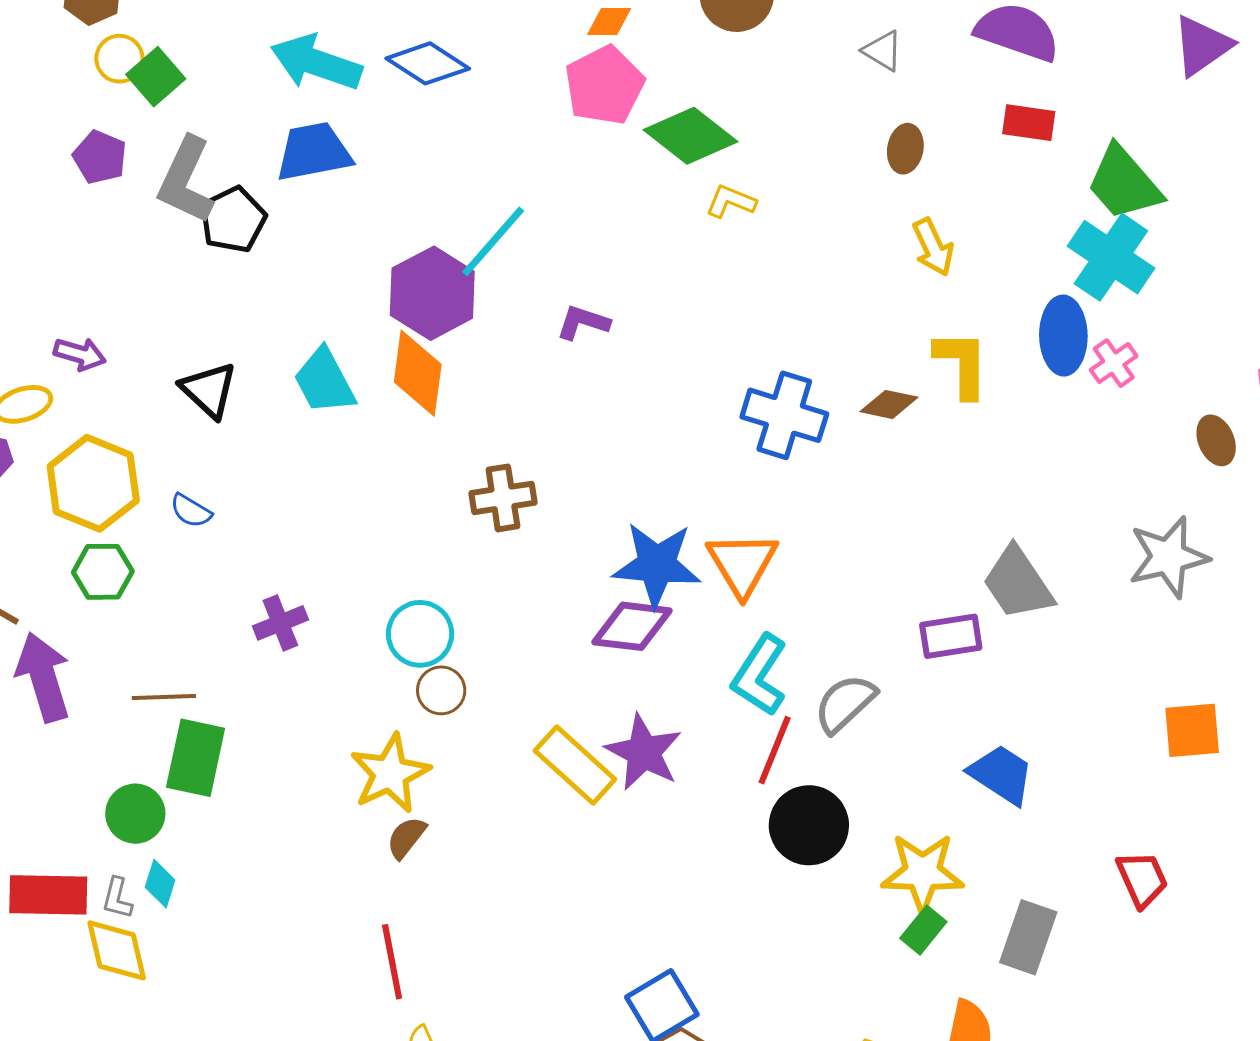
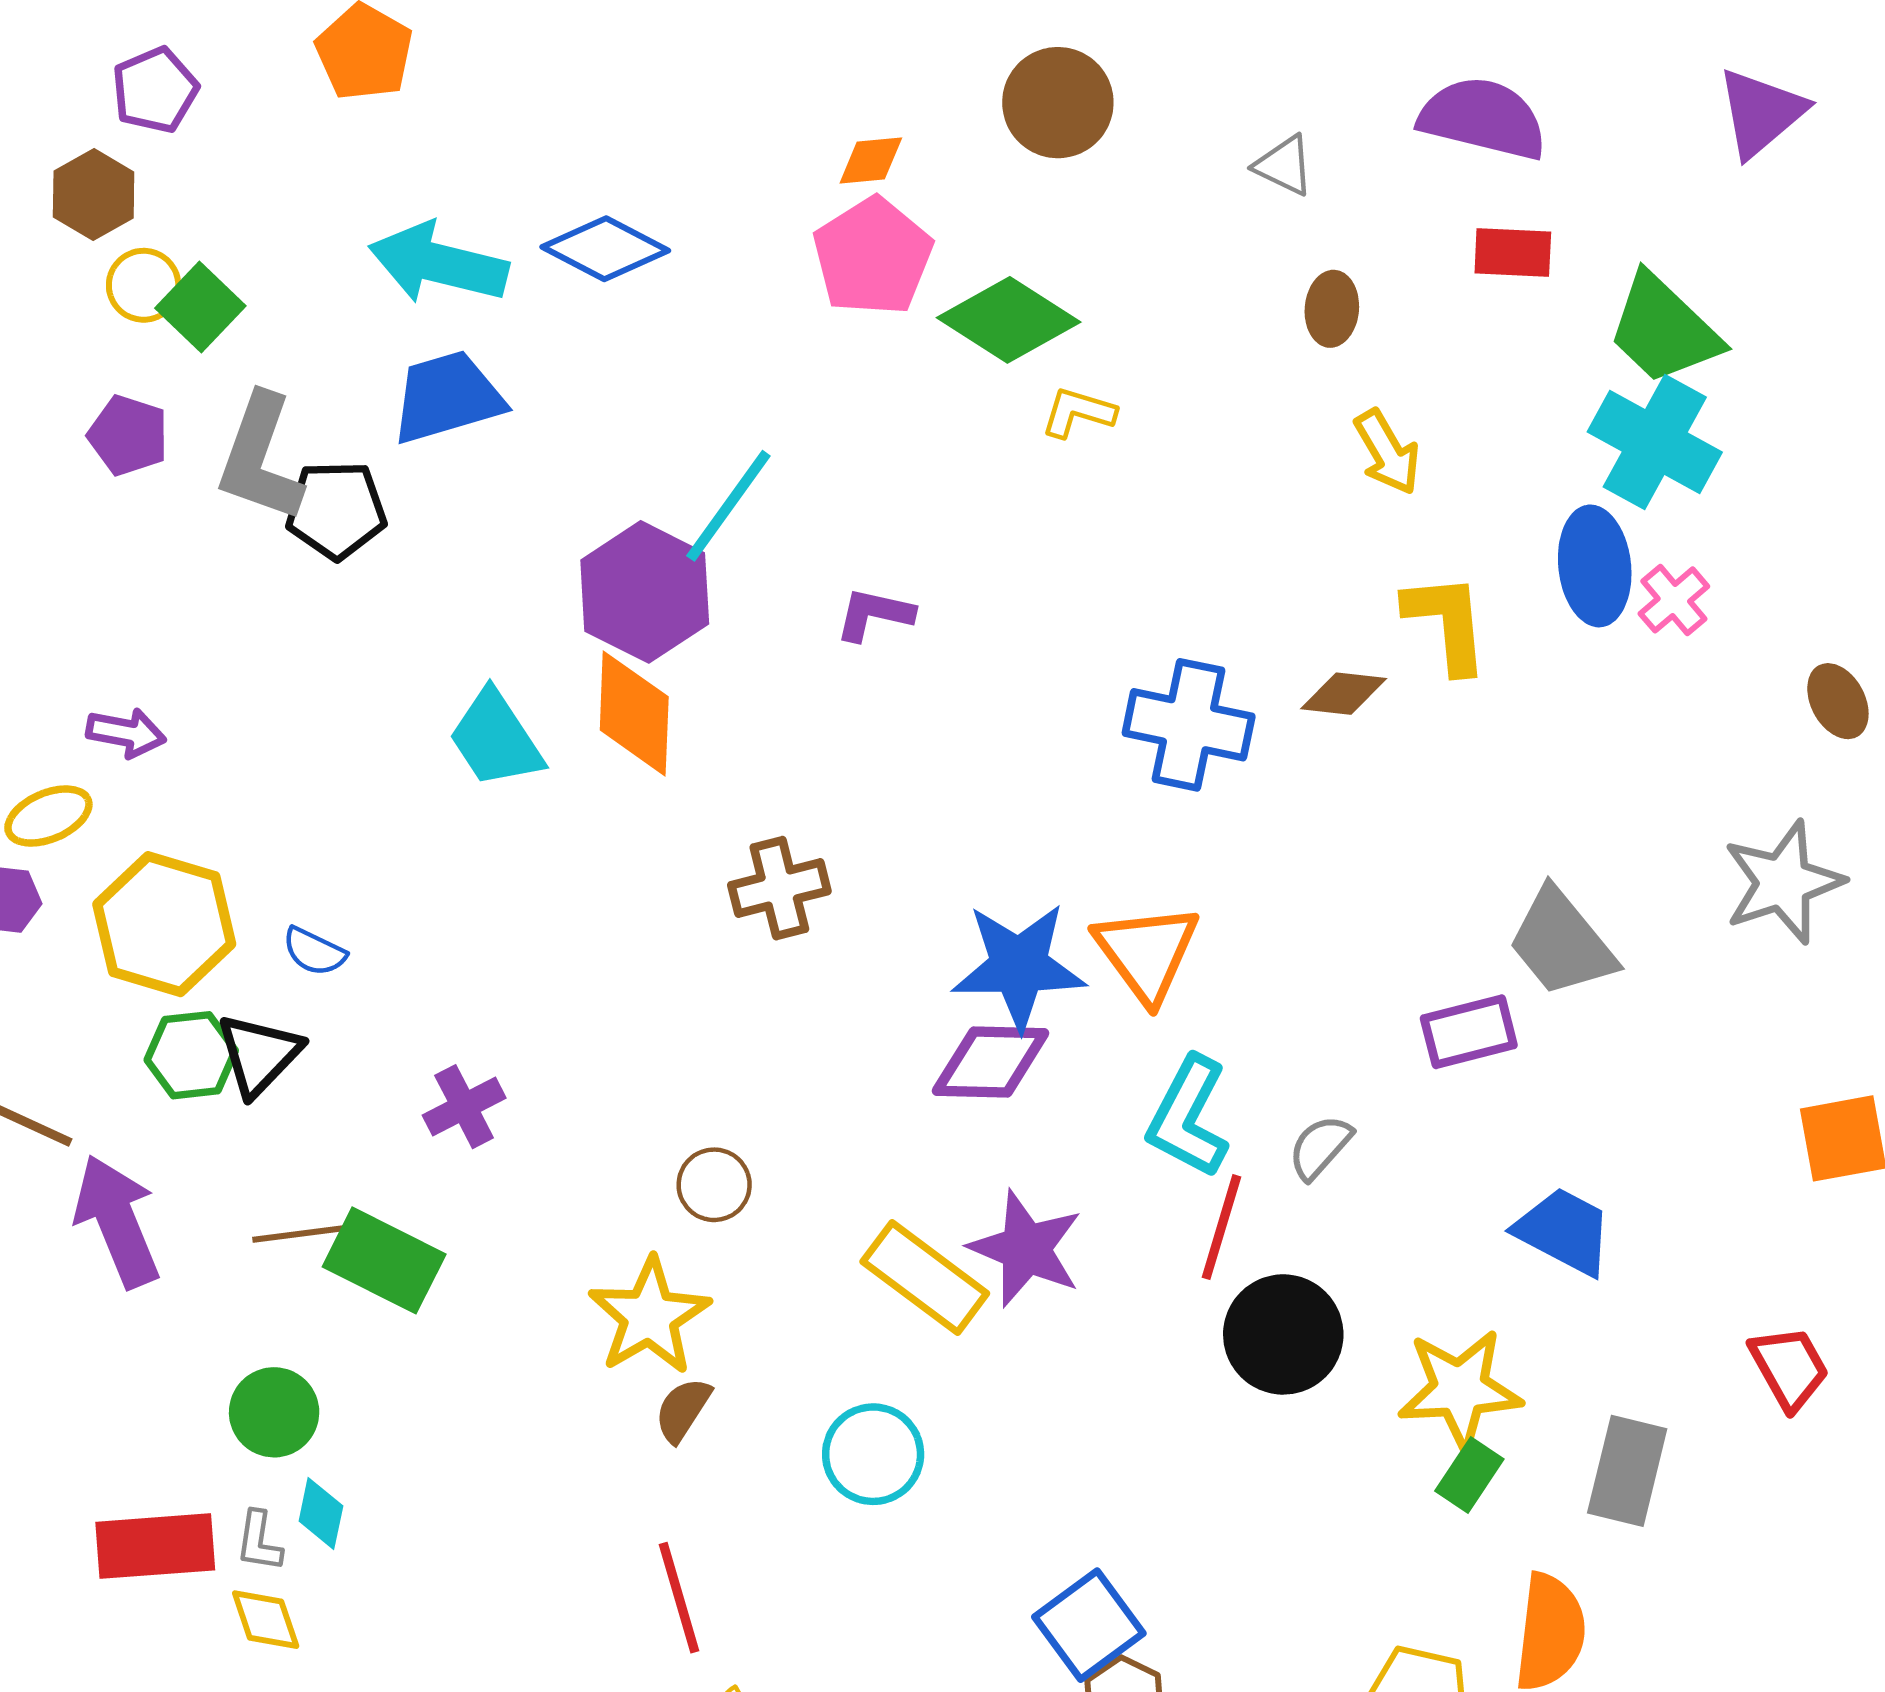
black pentagon: (233, 220) -> (336, 510), turned 30
black triangle: (209, 390) -> (259, 1055), moved, turned 36
cyan circle: (420, 634) -> (873, 1454), moved
gray semicircle: (845, 703) -> (1320, 1147), size x0.7
green rectangle: (196, 758) -> (384, 1260), moved, turned -70
yellow diamond: (117, 950) -> (266, 1620), size x0.7

